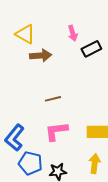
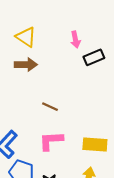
brown arrow: (41, 56) -> (26, 65), moved
brown line: (53, 99) -> (50, 107), turned 35

